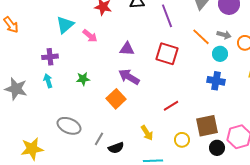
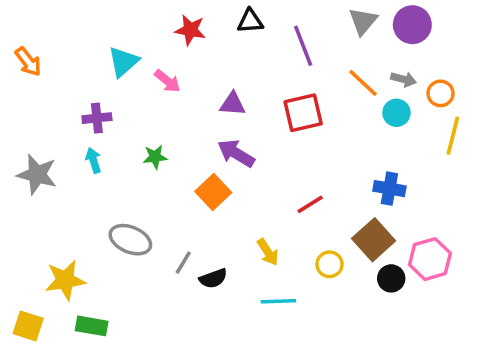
red square: (167, 54) -> (303, 113), turned -30
blue cross: (216, 81) -> (389, 189), moved
brown square: (207, 126) -> (374, 240), turned -30

